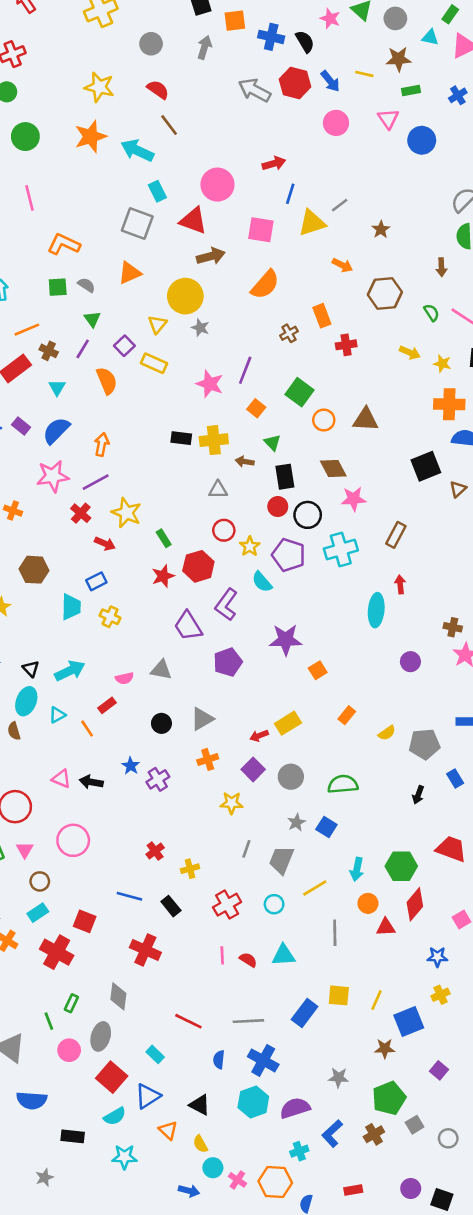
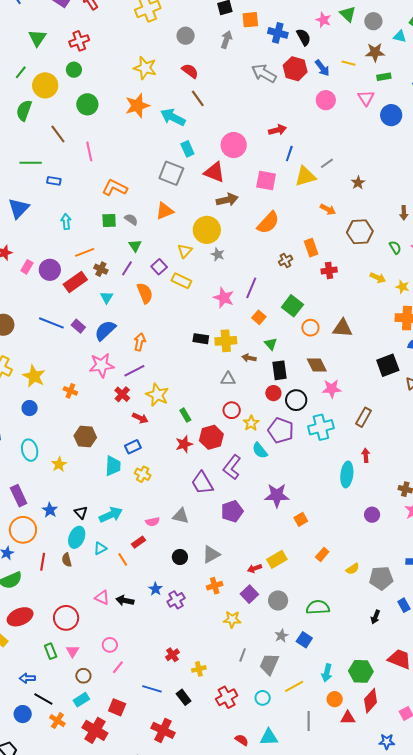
pink circle: (73, 840) -> (110, 645), size x0.6
pink line: (222, 955) -> (118, 667), moved, turned 40

